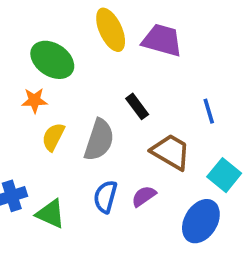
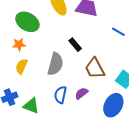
blue line: (209, 111) -> (118, 32), moved, turned -40
yellow semicircle: (53, 137) -> (21, 66), moved
brown trapezoid: (171, 152) -> (95, 68), turned -145

